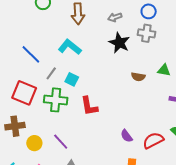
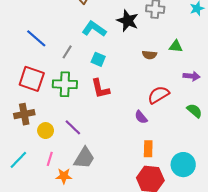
cyan L-shape: (70, 47) -> (94, 29), moved
gray line: (51, 73) -> (67, 52), moved
cyan square: (72, 79) -> (98, 59), moved
red semicircle: (153, 140) -> (158, 95), moved

